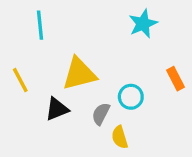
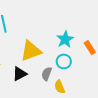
cyan star: (143, 24) -> (65, 39), moved

